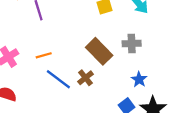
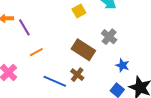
gray cross: (132, 44) -> (109, 37), turned -35
orange line: (44, 55) -> (36, 52), moved

